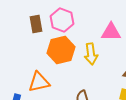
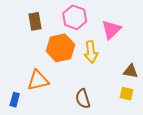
pink hexagon: (62, 20) -> (75, 17), moved
pink triangle: (111, 32) -> (111, 30), turned -45

